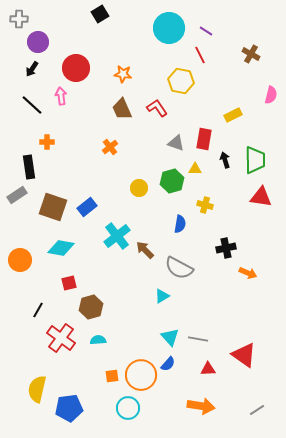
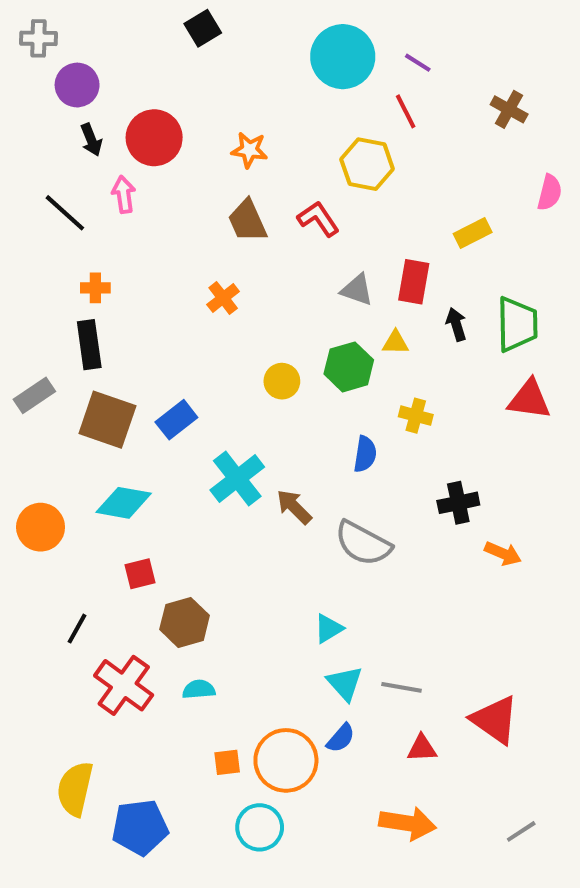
black arrow: (32, 69) -> (91, 140), moved, turned -56
black rectangle: (29, 167) -> (89, 345), moved
cyan triangle: (162, 296) -> (329, 629), moved

